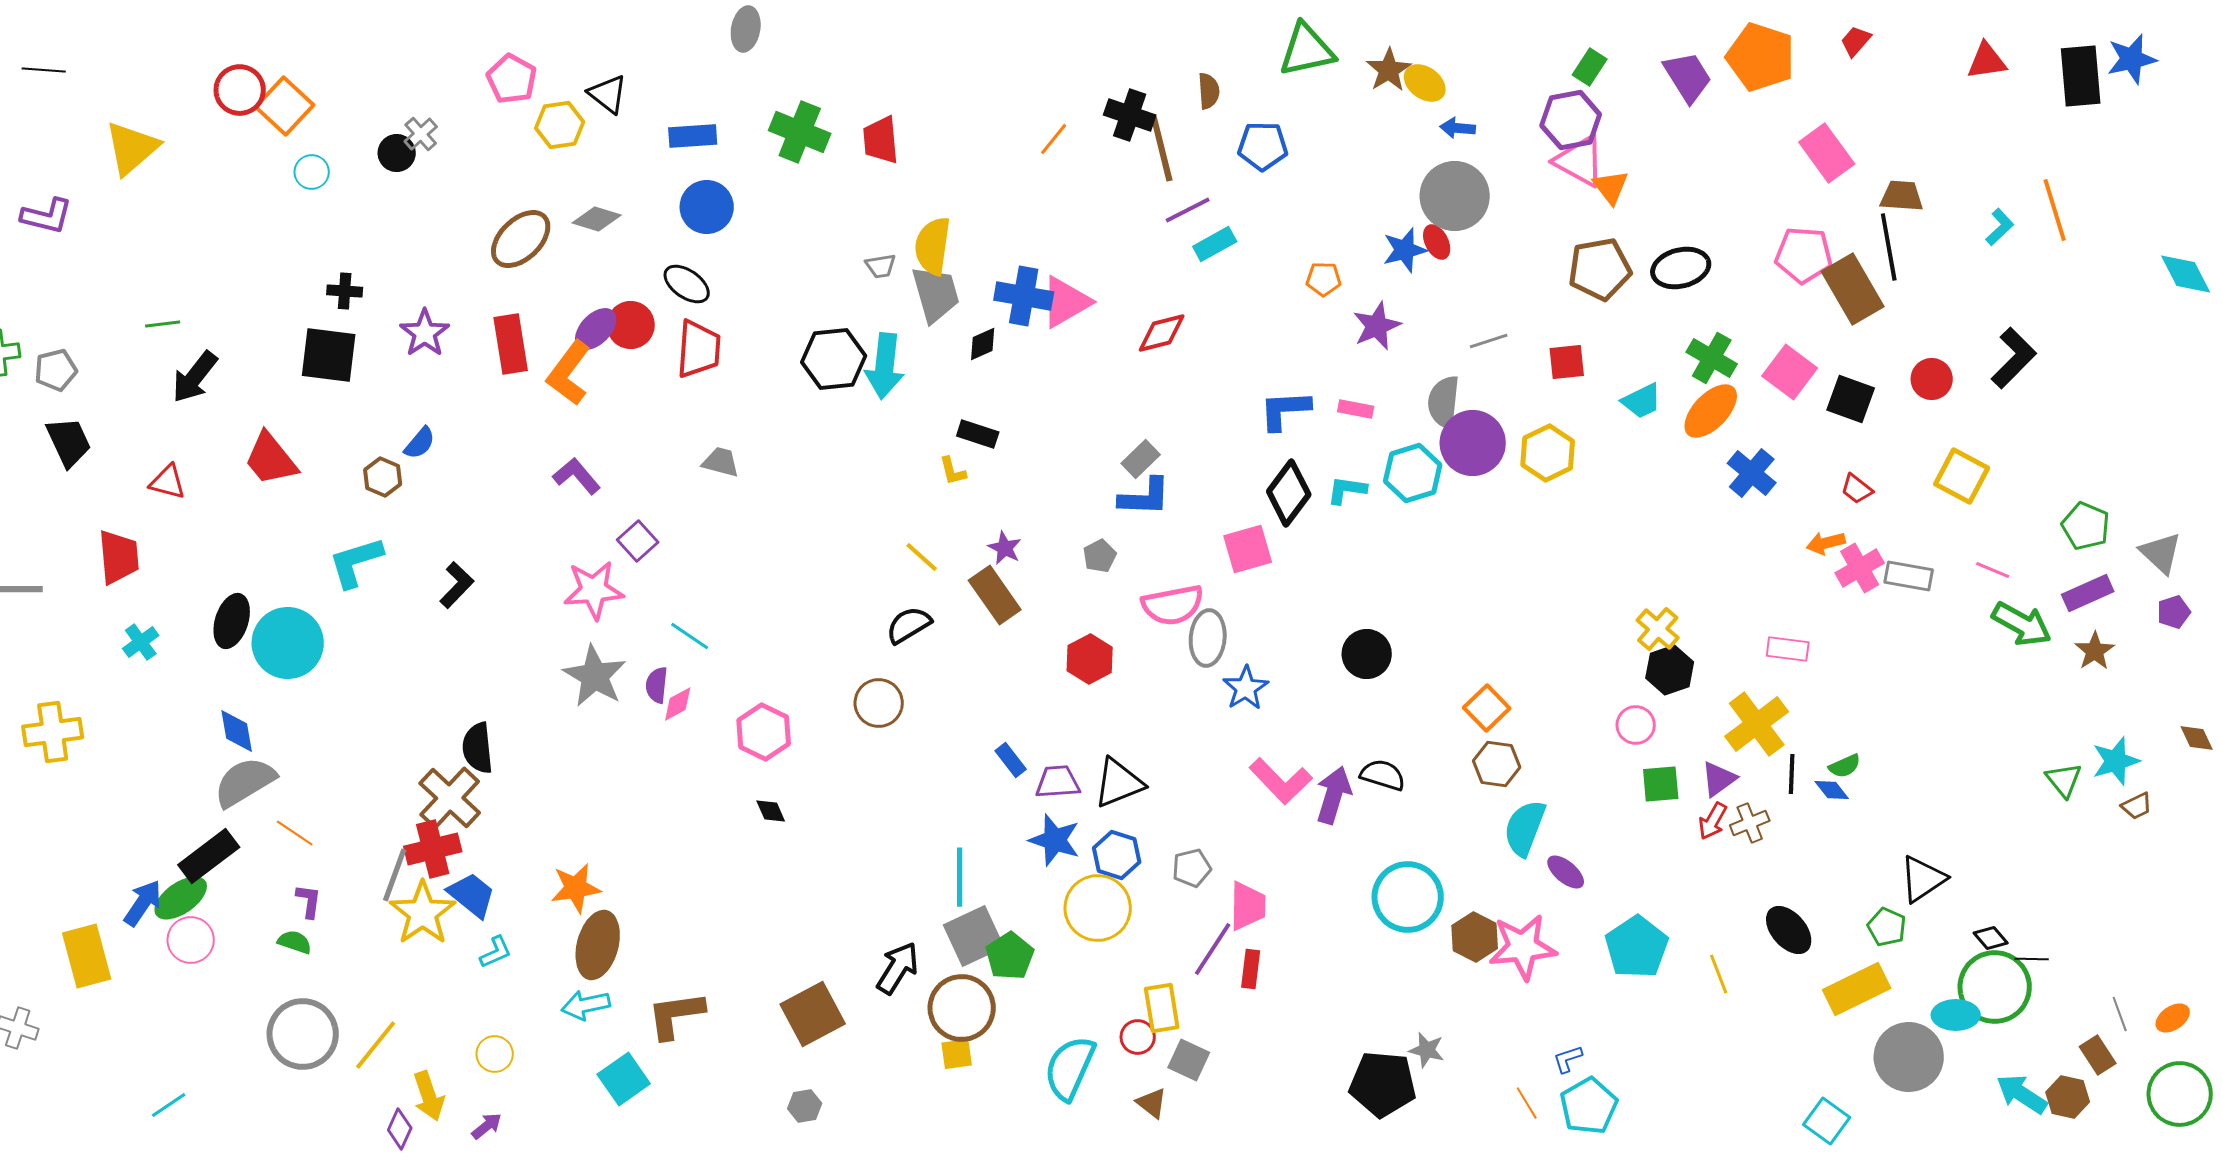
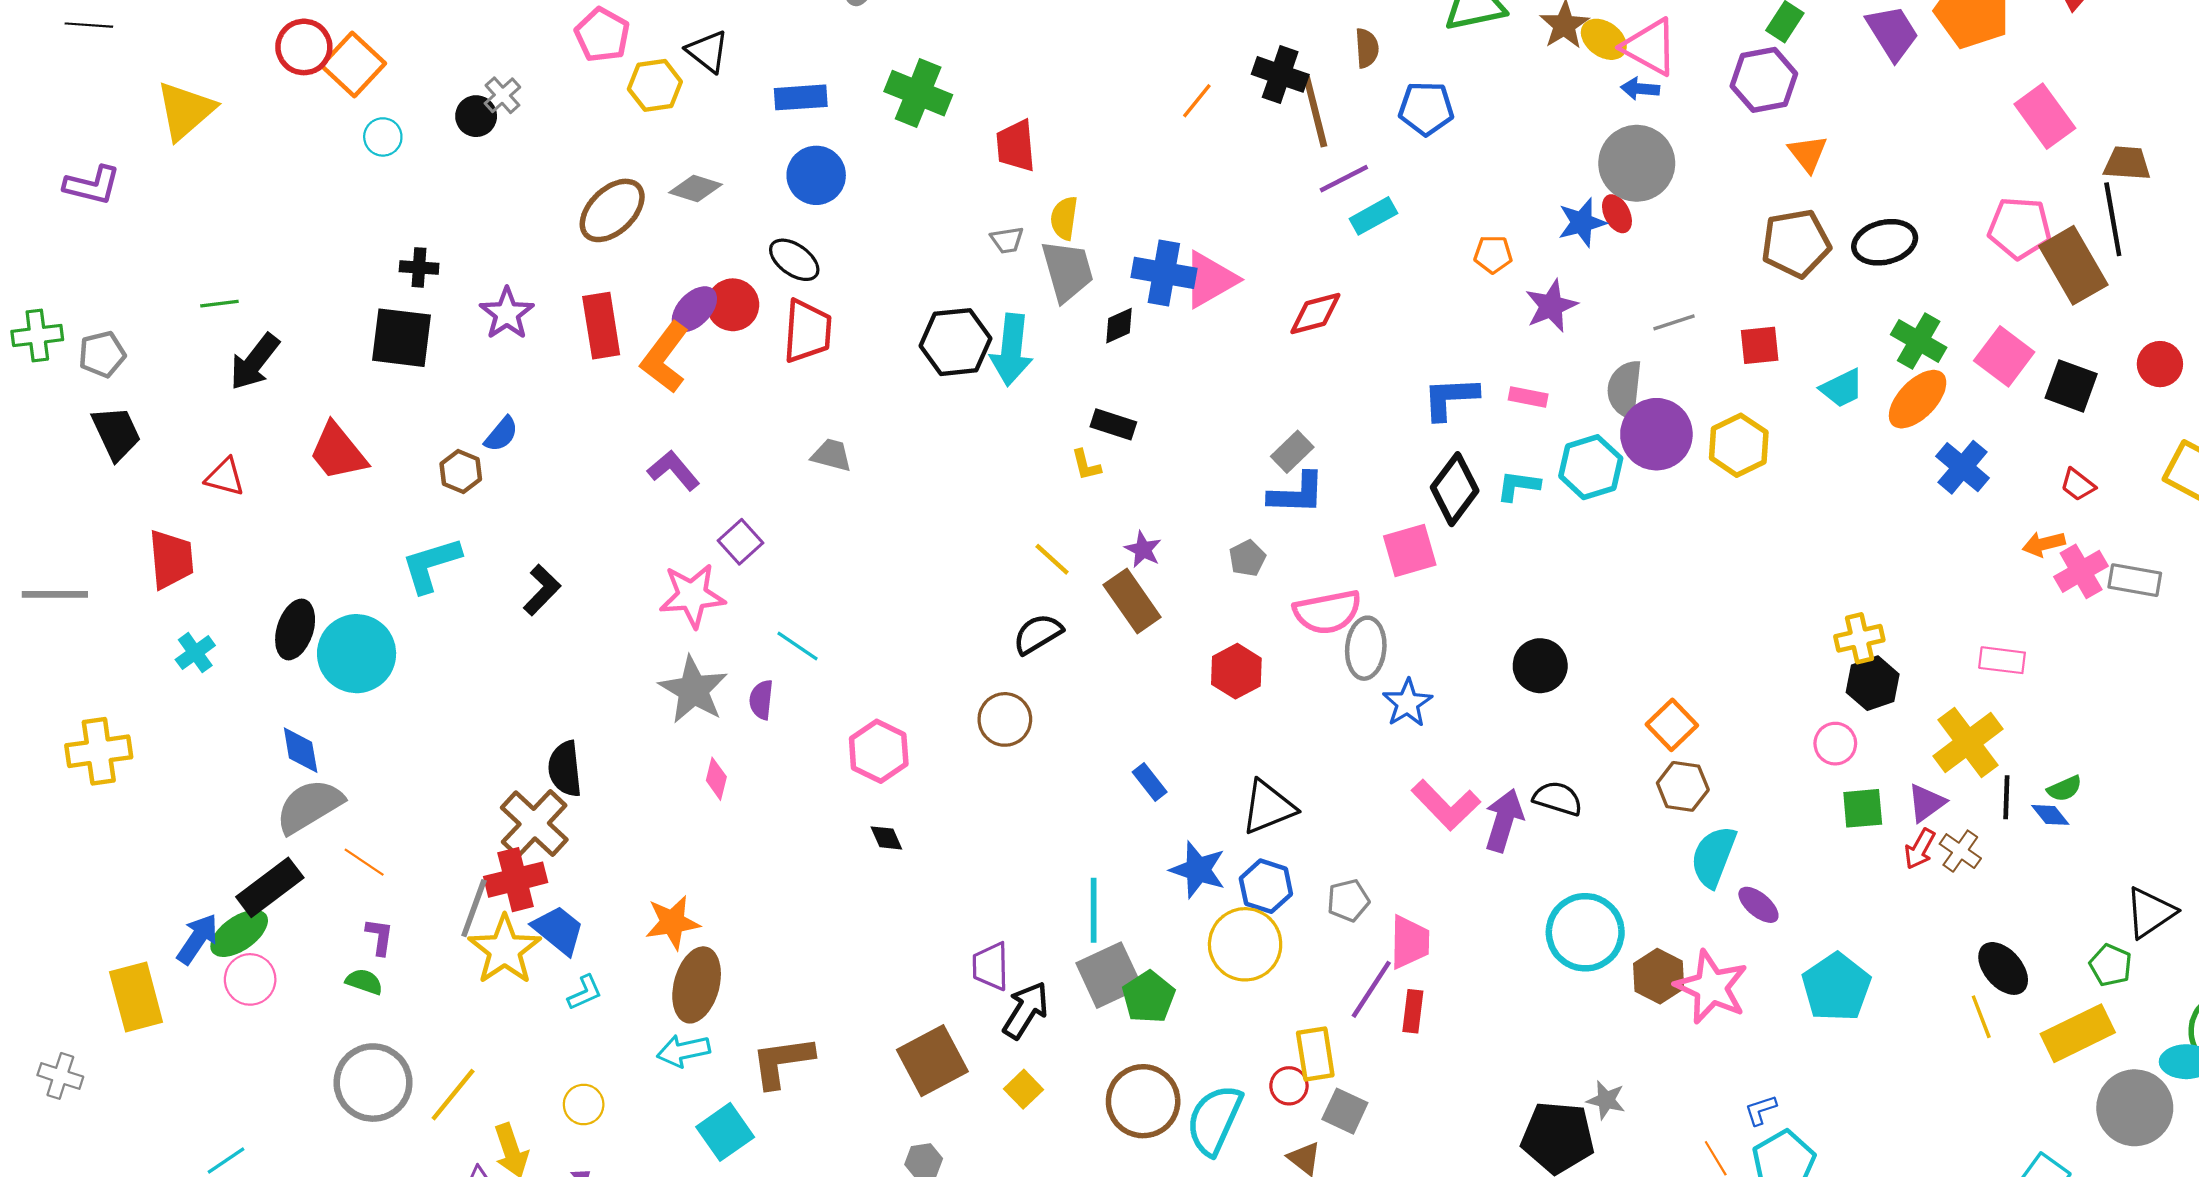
red trapezoid: (881, 140) -> (1016, 146), moved
pink triangle: (1580, 161) -> (1650, 47), moved
yellow semicircle: (933, 246) -> (1064, 218), size x0.7
yellow cross: (1658, 629) -> (1859, 638), turned 36
pink diamond: (678, 704) -> (716, 779), moved, turned -48
purple trapezoid: (1058, 782) -> (991, 966), moved, turned -87
brown cross: (1750, 823) -> (1960, 851), turned -33
pink star: (1523, 947) -> (1711, 987), turned 30
yellow line: (1719, 974) -> (1981, 1017), moved
brown circle: (962, 1008) -> (1143, 1101), moved
yellow square: (957, 1054) -> (1023, 1089), moved, turned -36

